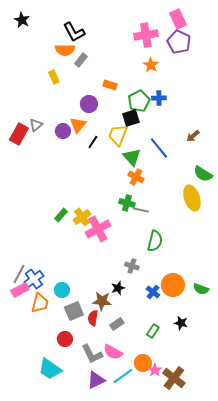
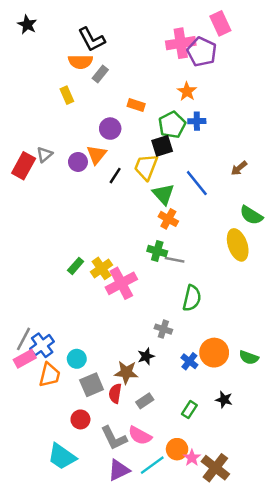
purple pentagon: (179, 42) -> (202, 52), moved
orange star: (151, 65) -> (187, 91), moved

